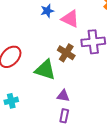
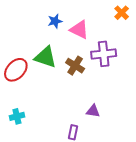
green triangle: (45, 70) -> (45, 57), moved
purple triangle: (63, 96) -> (93, 111), moved

